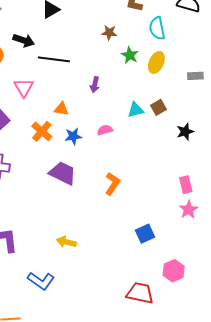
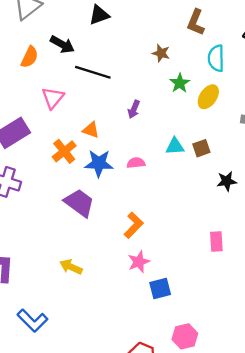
blue star: (73, 136) -> (99, 163), size x1.4
pink star: (188, 210) -> (139, 262), moved
yellow arrow: (66, 242) -> (71, 267), moved

